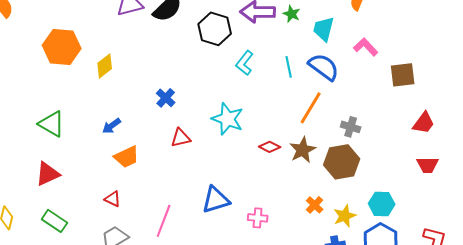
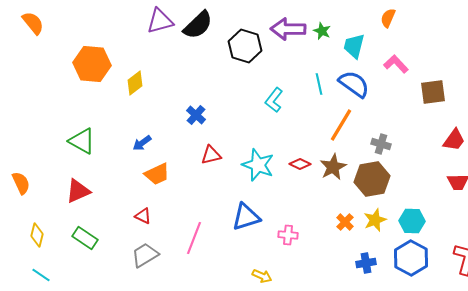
cyan L-shape: (245, 63) -> (274, 100), moved
cyan star: (228, 119) -> (258, 165), moved
yellow star: (345, 216) -> (375, 220), moved

